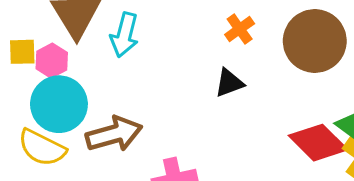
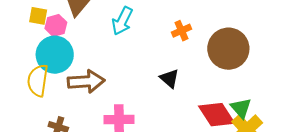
cyan arrow: (124, 35) -> (122, 21), moved
black triangle: (229, 83) -> (169, 78), moved, turned 50
yellow semicircle: (42, 148) -> (38, 80), turned 60

